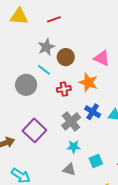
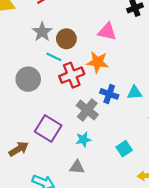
cyan line: (44, 70) -> (54, 57), moved
red cross: (64, 89) -> (72, 75), size x1.5
cyan star: (74, 147) -> (83, 140), moved
gray triangle: (69, 169) -> (77, 167), moved

